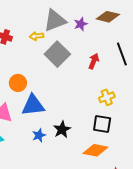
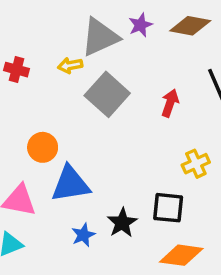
purple star: (81, 24) -> (140, 25), moved
black square: (102, 124) -> (168, 208), moved

